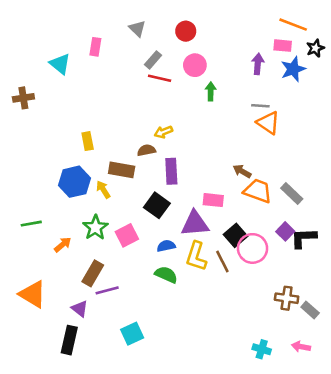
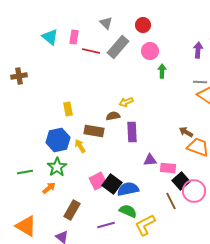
gray rectangle: (153, 60) -> (118, 47), size x1.6
cyan triangle: (60, 64) -> (50, 37), moved
red line: (160, 78) -> (91, 51), moved
pink rectangle: (213, 200) -> (168, 168), moved
black square: (157, 205) -> (112, 184), moved
purple triangle: (195, 224) -> (150, 160), moved, size x0.6
green star: (95, 228) -> (57, 167), moved
blue semicircle: (166, 246) -> (128, 189), size x1.5
yellow L-shape: (196, 256) -> (145, 225), moved, turned 45
purple line: (107, 290) -> (106, 225), moved

